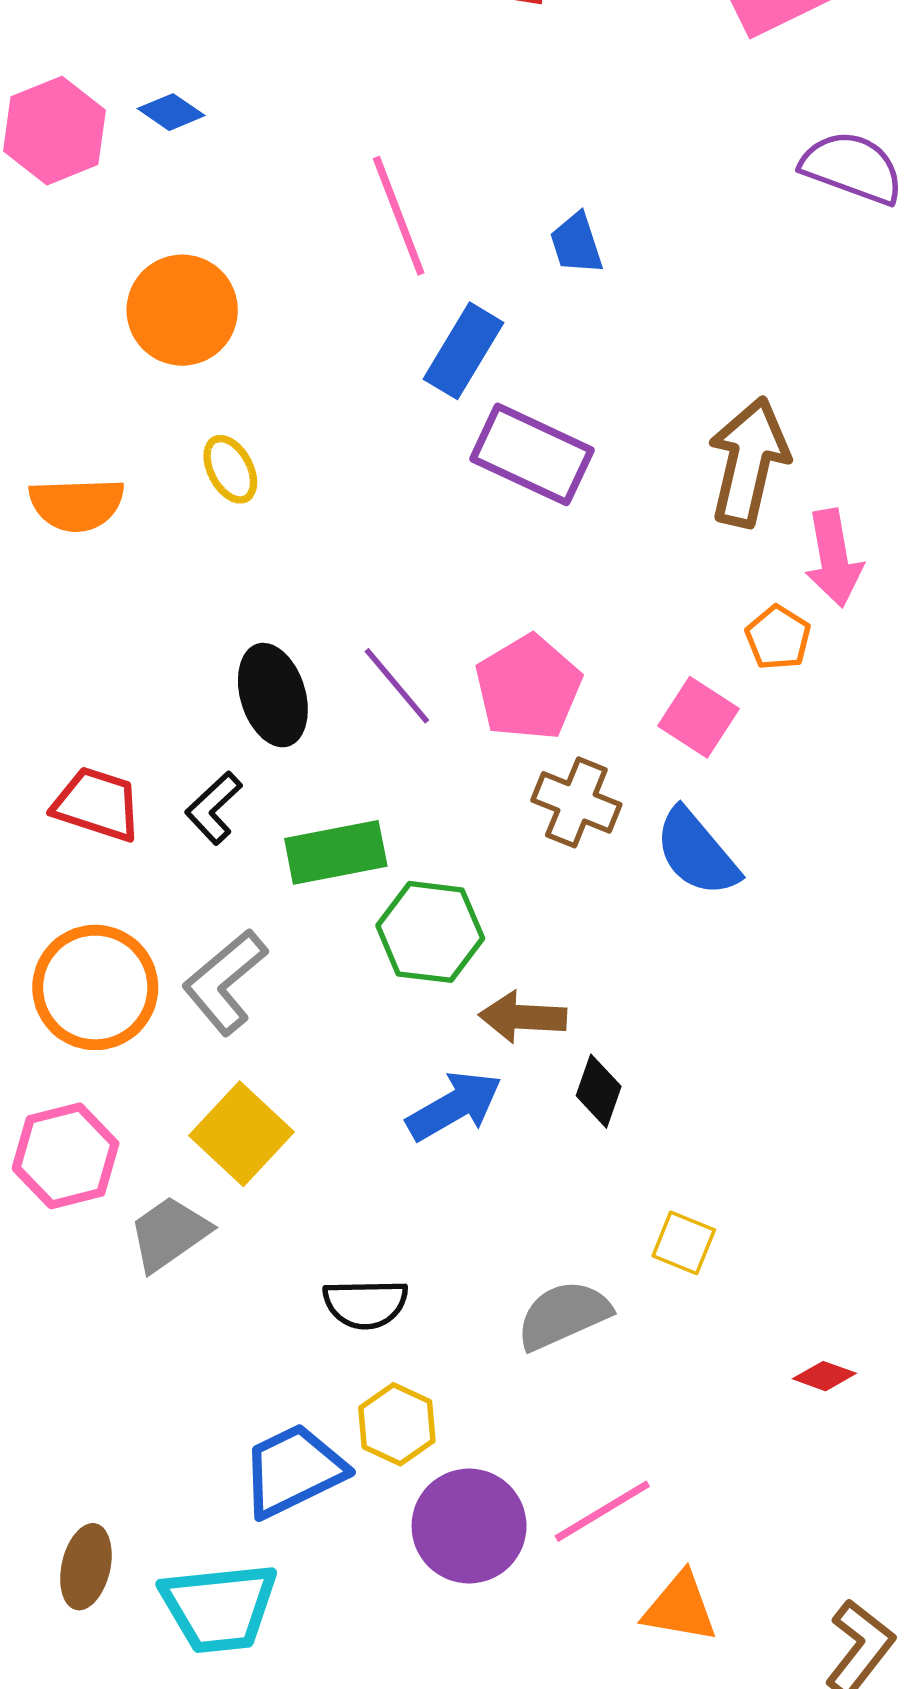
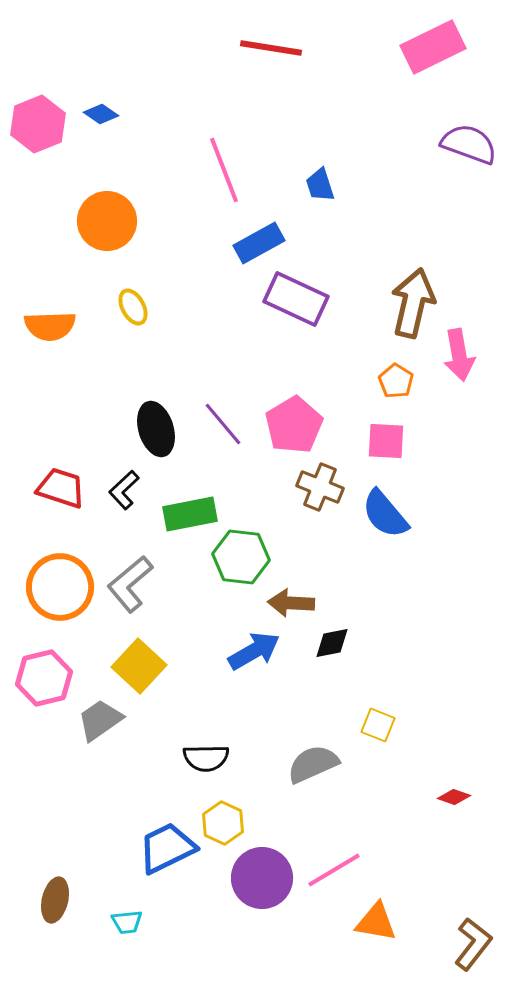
blue rectangle: (463, 351) -> (259, 243), turned 30
orange pentagon: (778, 638) -> (396, 381), moved
pink square: (699, 717) -> (386, 441), turned -30
black diamond: (599, 1091) -> (332, 643), turned 60
cyan trapezoid: (219, 1607) -> (127, 922), size x0.5

